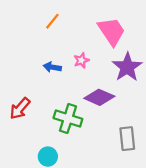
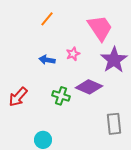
green cross: (68, 119) -> (61, 96), moved, size x0.7

